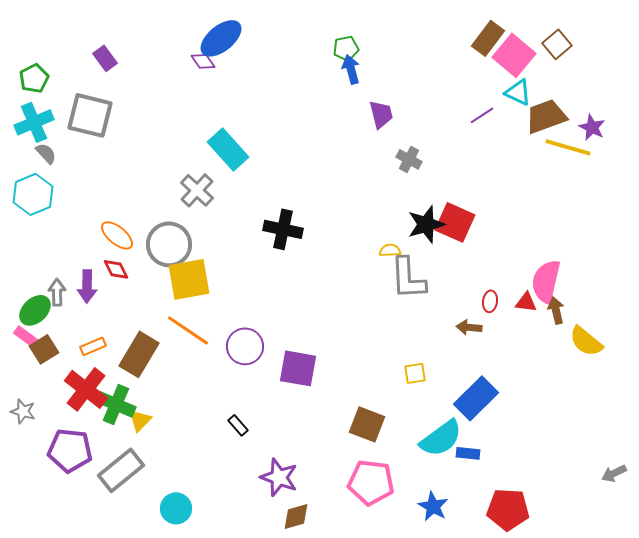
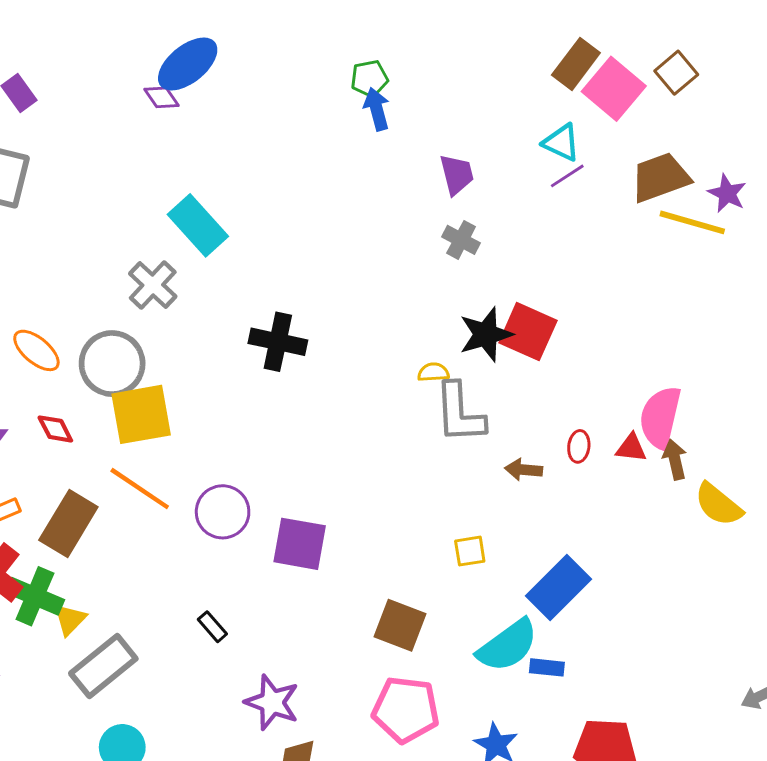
cyan triangle: (518, 92) -> (561, 143), moved
purple trapezoid: (381, 114) -> (457, 174), moved
red diamond: (116, 269) -> (55, 429), moved
brown arrow: (469, 327) -> (524, 470), moved
gray rectangle: (121, 470) -> (103, 666), moved

